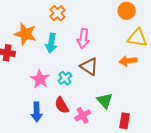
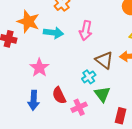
cyan arrow: (51, 43) -> (53, 33), turned -96
brown triangle: (89, 66) -> (104, 60), moved
cyan cross: (65, 78) -> (89, 77), moved

